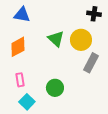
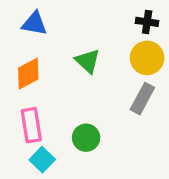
yellow circle: (81, 40) -> (147, 58), moved
pink rectangle: (20, 80) -> (31, 125), size x1.5

